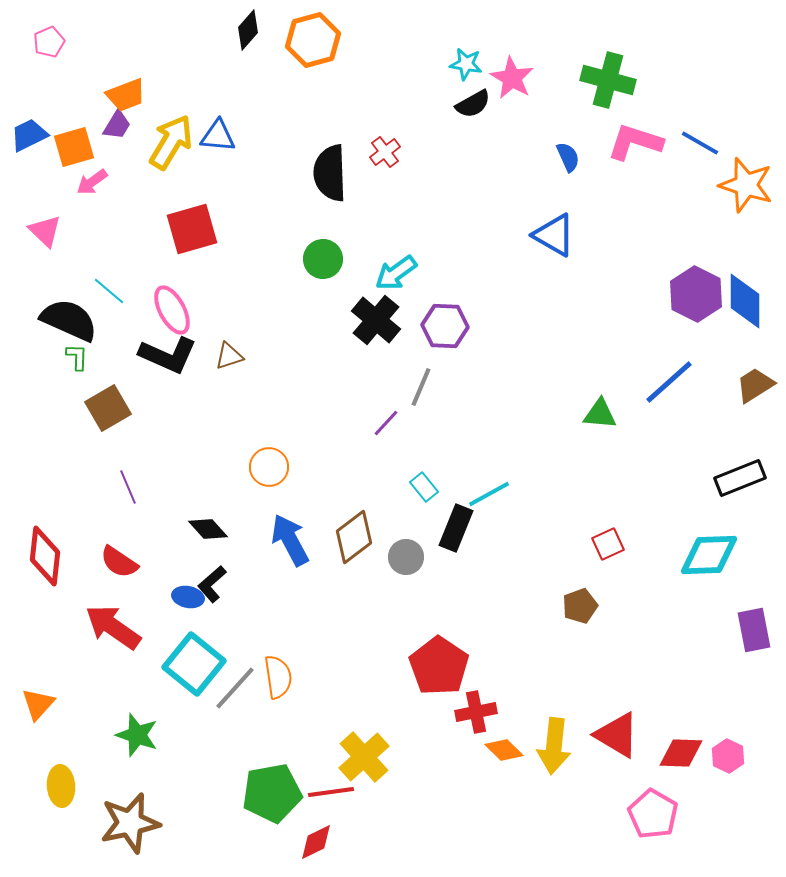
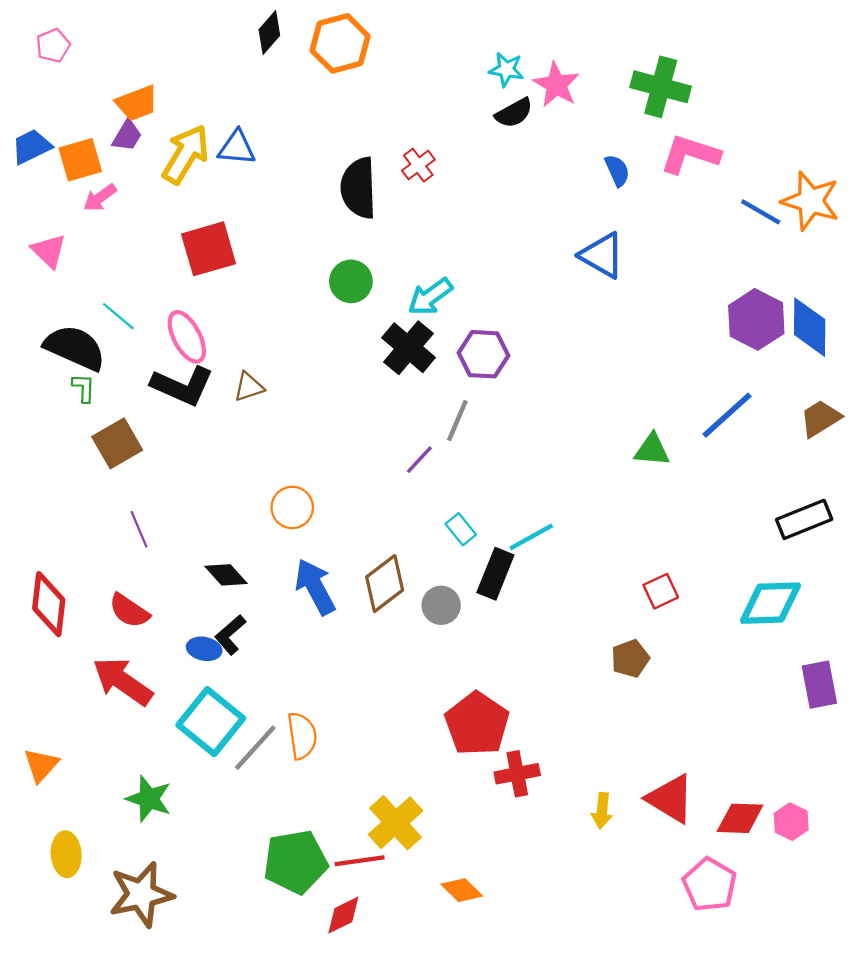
blue line: (700, 143) -> (761, 212), moved
yellow arrow: (554, 746) -> (602, 811), size x0.6
orange diamond: (504, 750) -> (462, 890), moved

